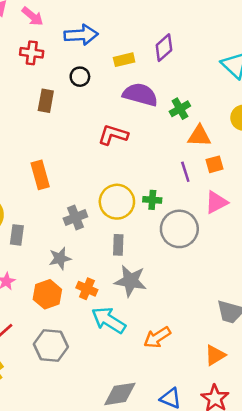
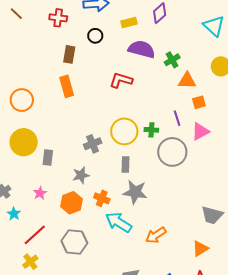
purple line: (185, 172) -> (177, 118), moved
orange rectangle: (40, 175) -> (67, 86), moved

